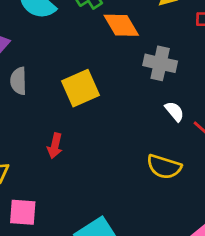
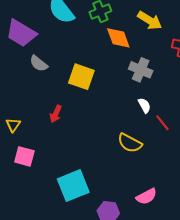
gray semicircle: (18, 81) -> (39, 63), turned -60
yellow square: (81, 88) -> (81, 77), turned 32

